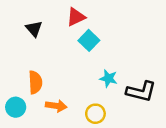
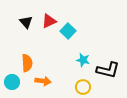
red triangle: (76, 17) -> (49, 21), moved
yellow circle: (95, 114) -> (83, 87), moved

